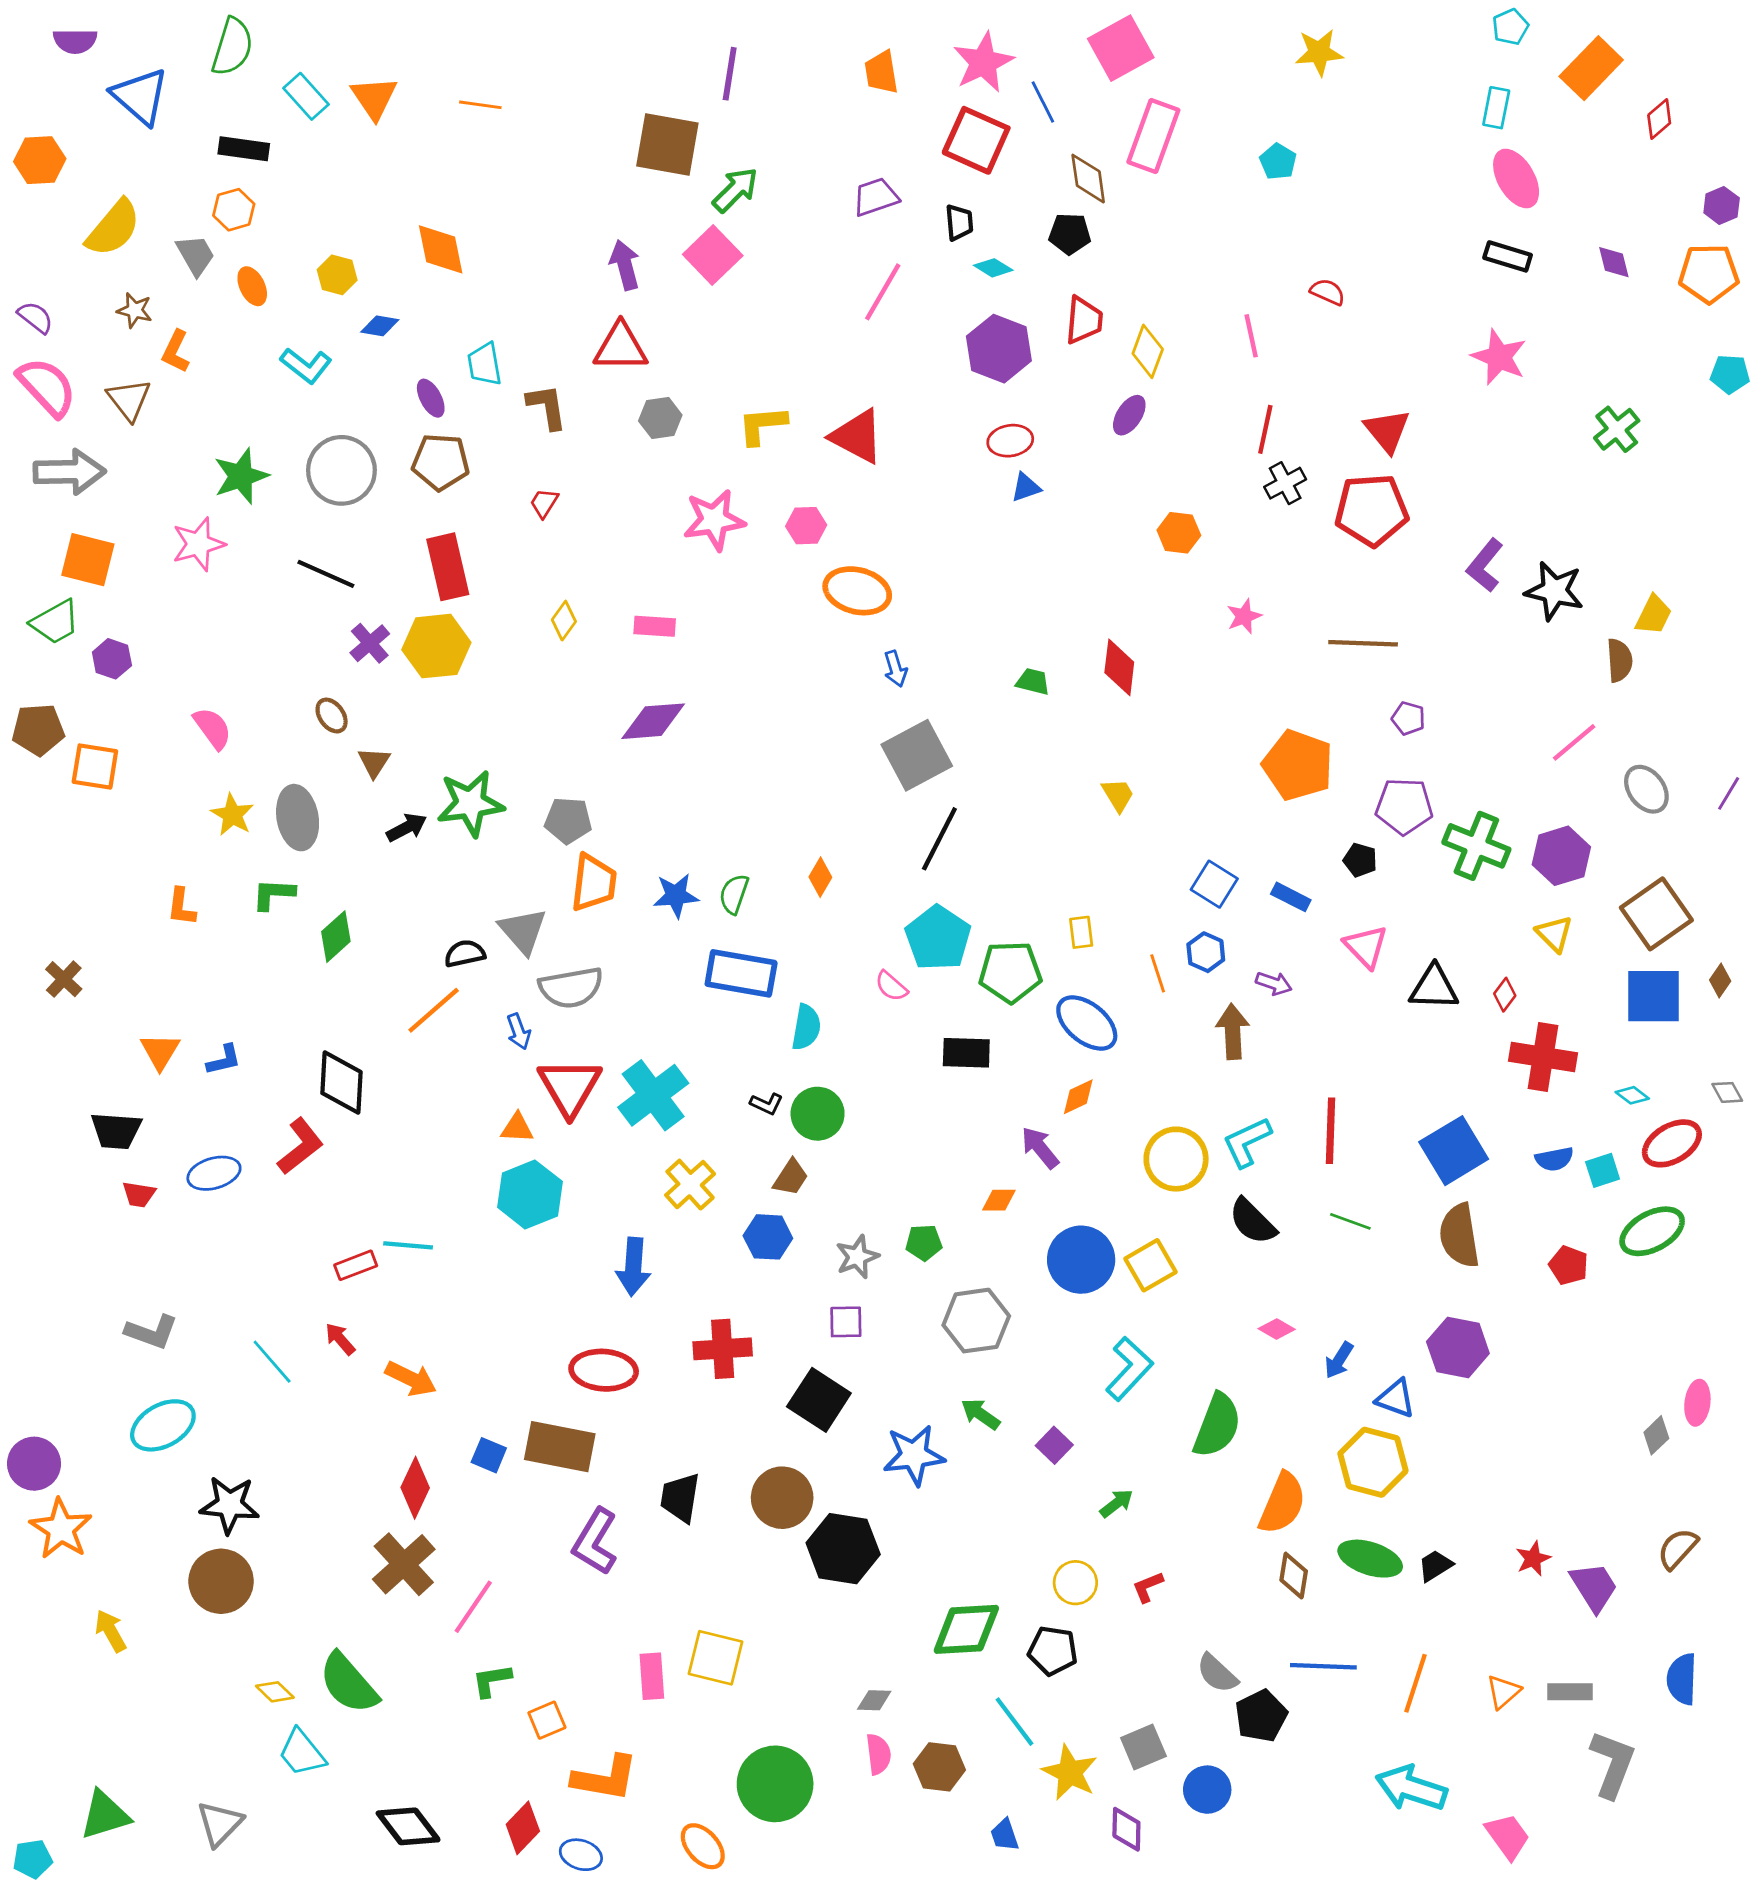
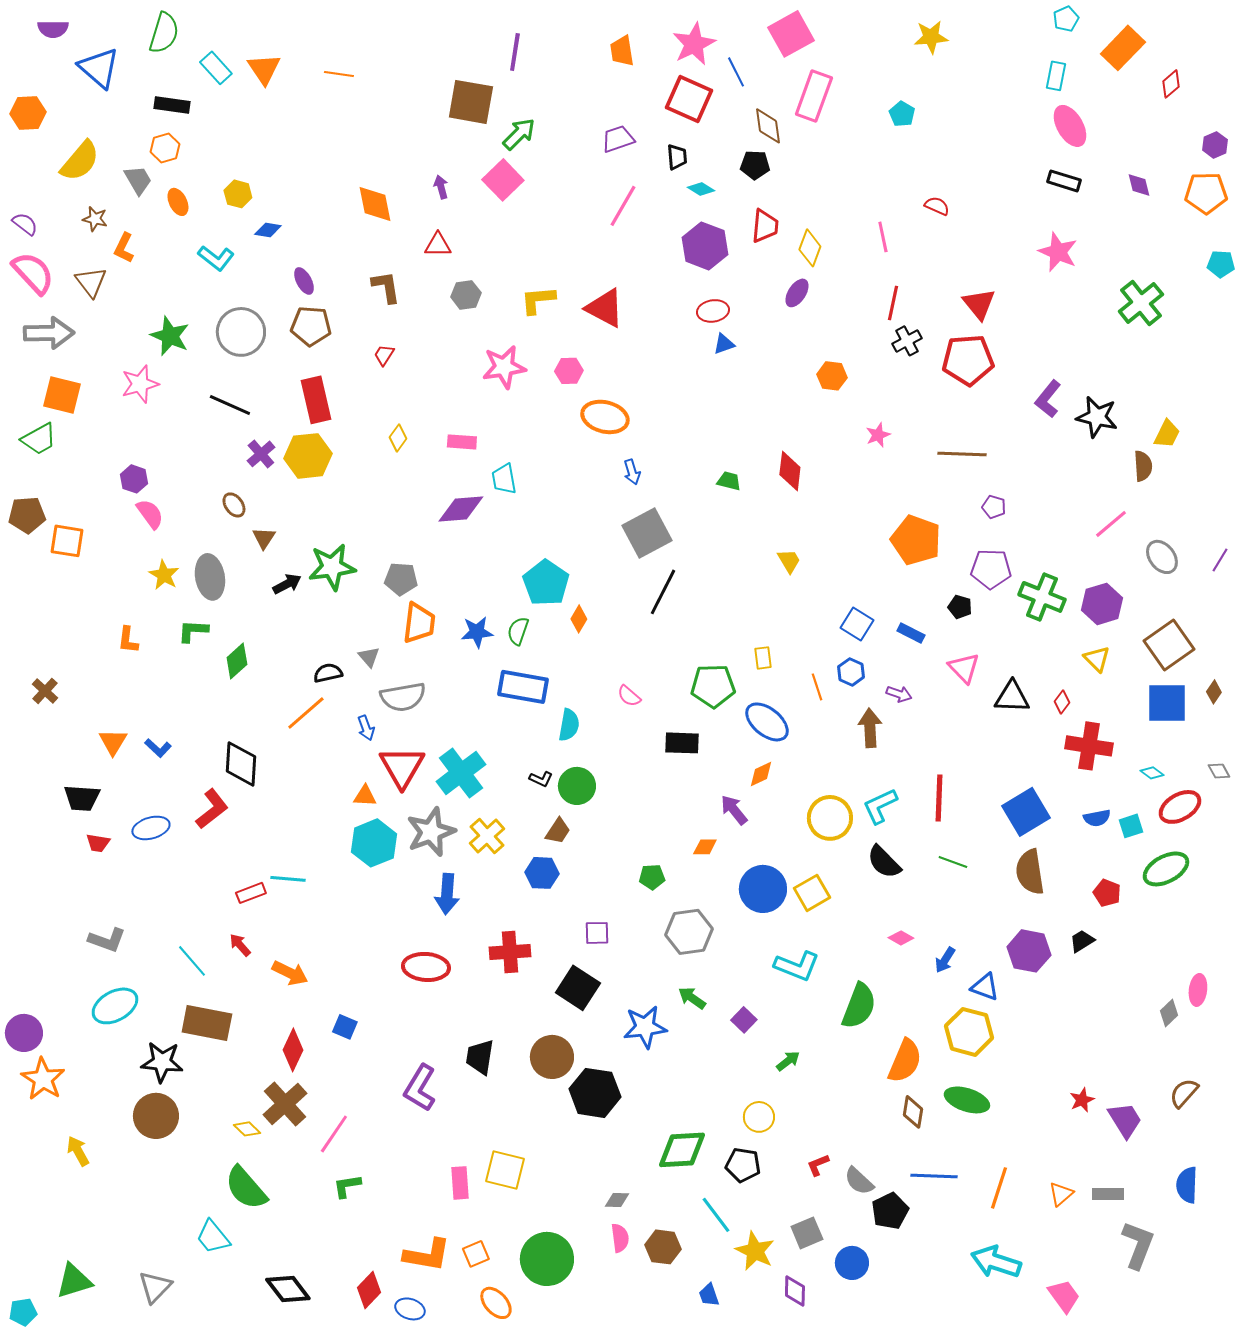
orange diamond: (441, 249) -> (375, 204), moved
purple arrow: (625, 265) -> (441, 187), size x0.7
red triangle: (621, 347) -> (438, 245), size x0.7
cyan trapezoid: (485, 364) -> (504, 479), moved
green cross: (1617, 429) -> (1141, 303), size x1.4
green star: (241, 476) -> (170, 336), turned -30
purple hexagon: (112, 659) -> (134, 479), moved
gray triangle: (523, 931) -> (369, 657), size x0.6
cyan pentagon: (938, 938) -> (546, 583), moved
blue L-shape: (224, 1060) -> (158, 748), turned 56
gray star: (857, 1257) -> (431, 832), moved, size x1.6
cyan L-shape: (1129, 1369) -> (797, 966), turned 69
brown rectangle: (560, 1447) -> (207, 1023), moved
black trapezoid: (1435, 1566) -> (1082, 941), moved
red L-shape: (1148, 1587) -> (818, 1165), moved
yellow diamond: (275, 1692) -> (247, 1129), moved
orange square: (547, 1720) -> (476, 1254), moved

